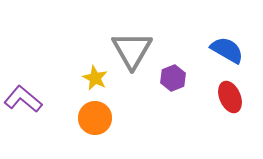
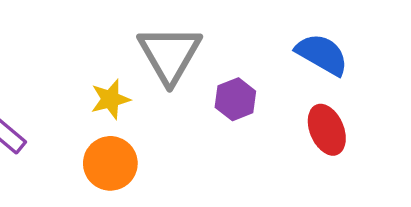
yellow star: (95, 78) -> (110, 99), turned 30

